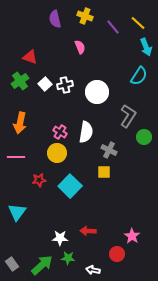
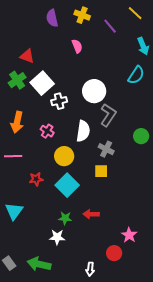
yellow line: (138, 23) -> (135, 13), moved
white square: (45, 84) -> (42, 83), size x1.6
white cross: (65, 85) -> (59, 101), moved
gray L-shape: (128, 116) -> (108, 115), moved
pink cross: (60, 132) -> (47, 131), moved
yellow circle: (57, 153) -> (64, 156), moved
red arrow: (88, 231) -> (91, 214), moved
green star: (68, 258) -> (65, 218), moved
green arrow: (42, 265) -> (39, 264), turned -125
white arrow: (93, 270) -> (90, 269), turned -96

